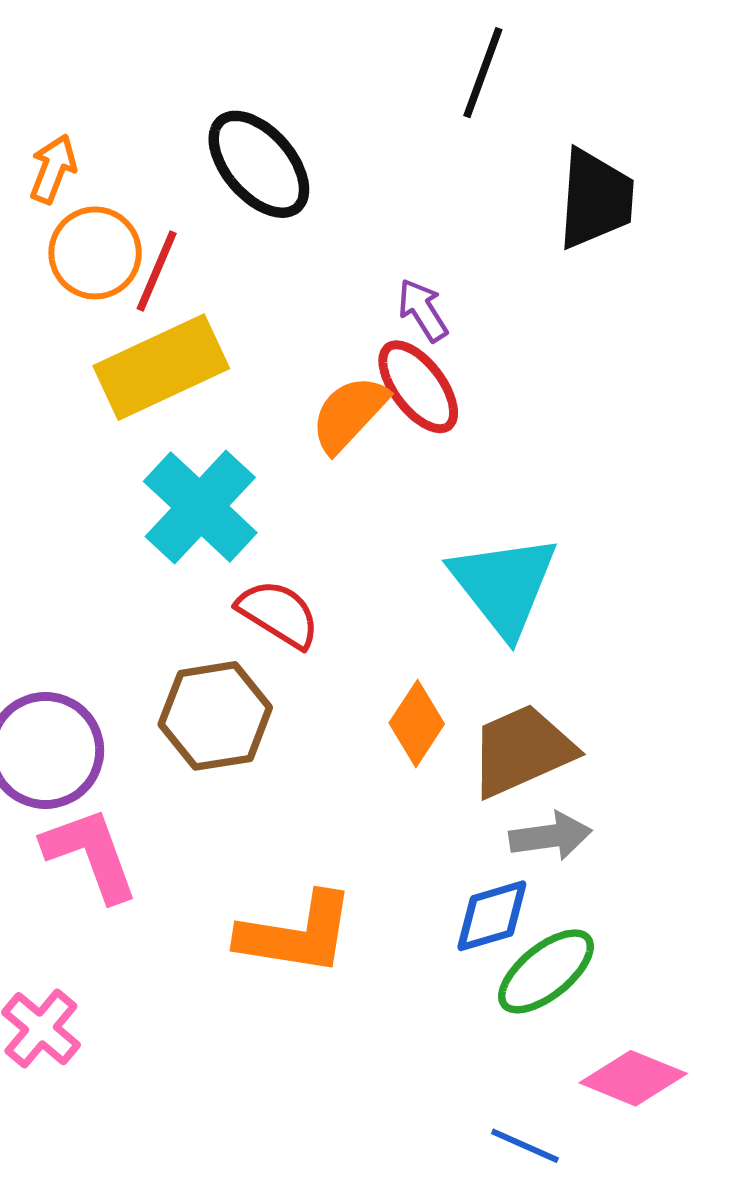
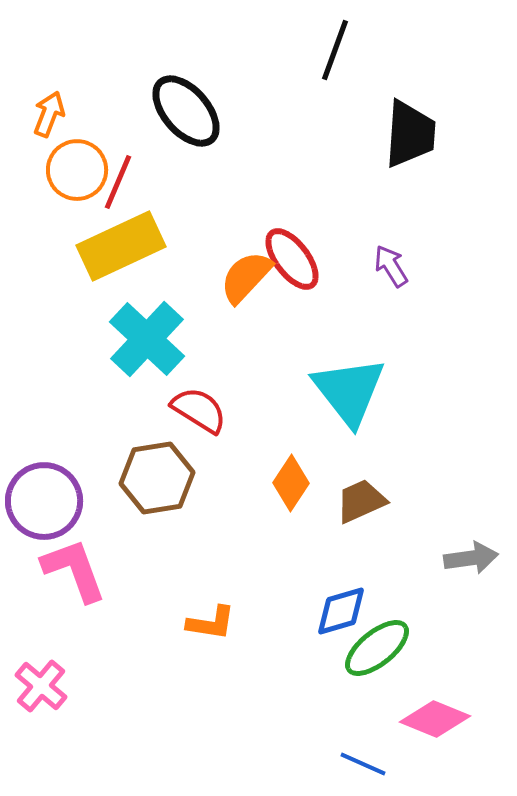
purple arrow: (423, 310) -> (391, 266), moved
brown trapezoid: (522, 750) -> (361, 501), size x0.7
gray arrow: (550, 836) -> (471, 558), moved
orange L-shape: (296, 934) -> (211, 623), size x0.6

